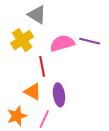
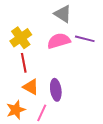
gray triangle: (37, 15) -> (63, 14), moved
red line: (42, 66) -> (24, 63), moved

